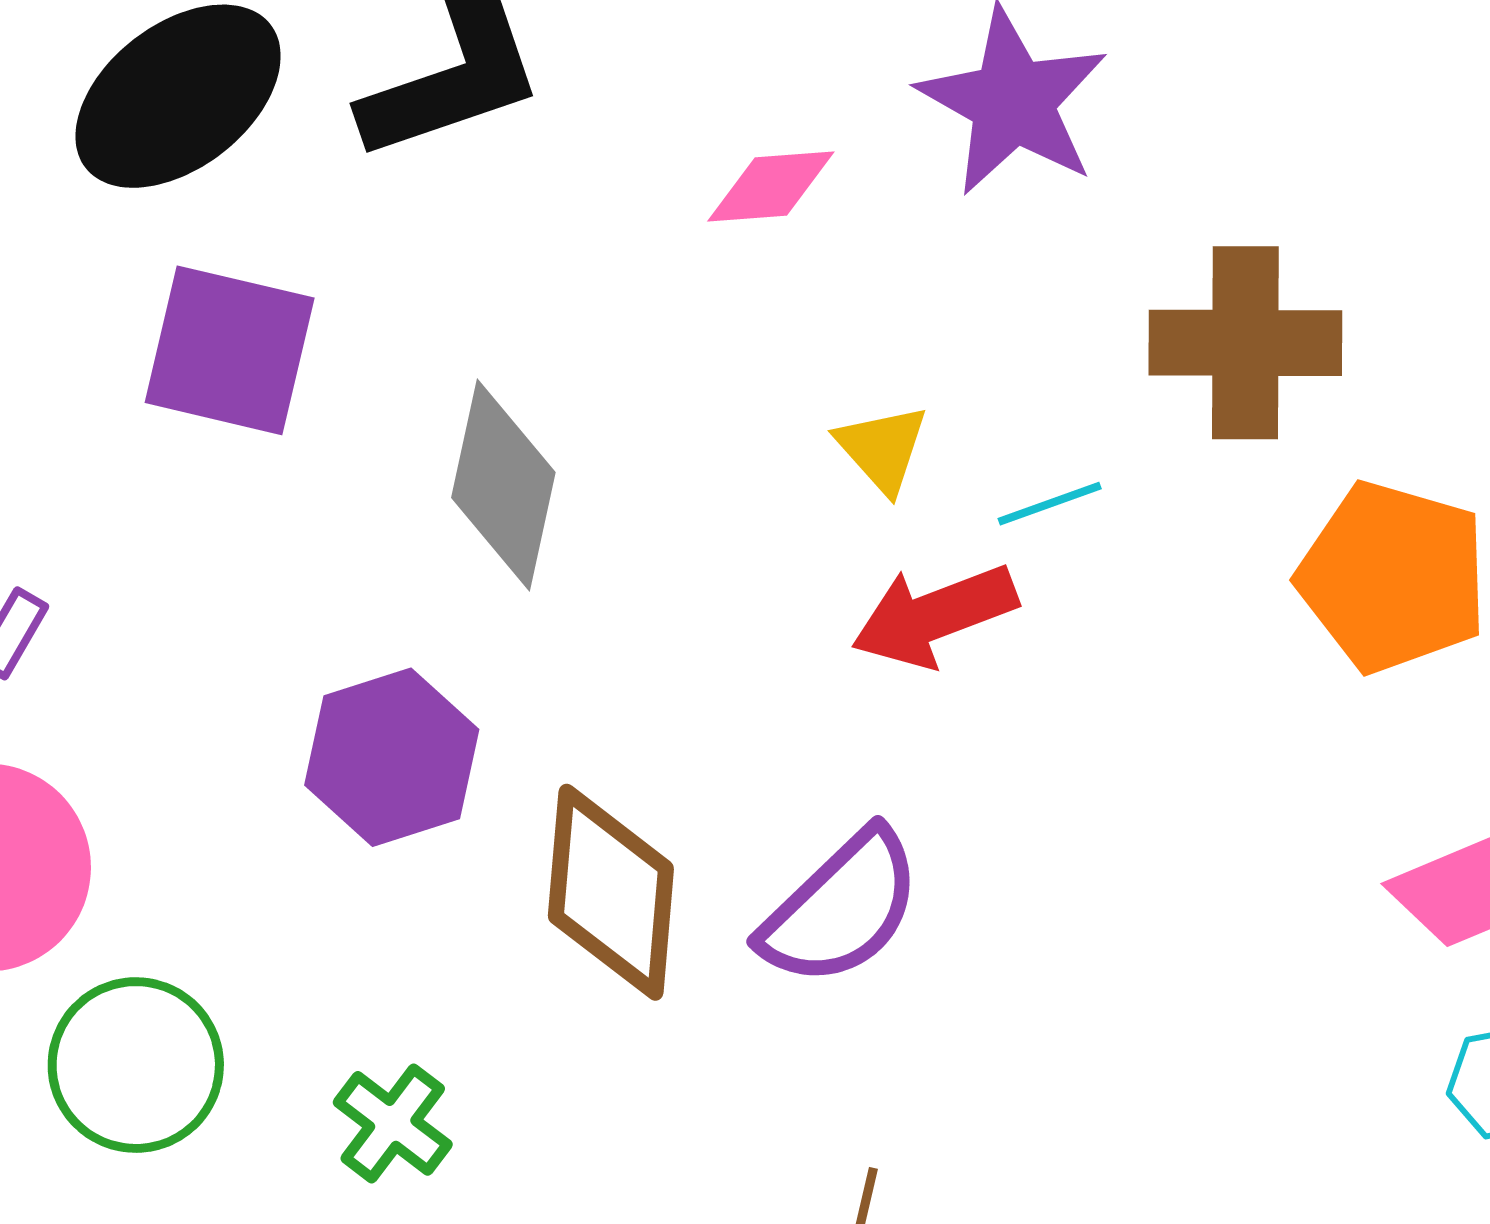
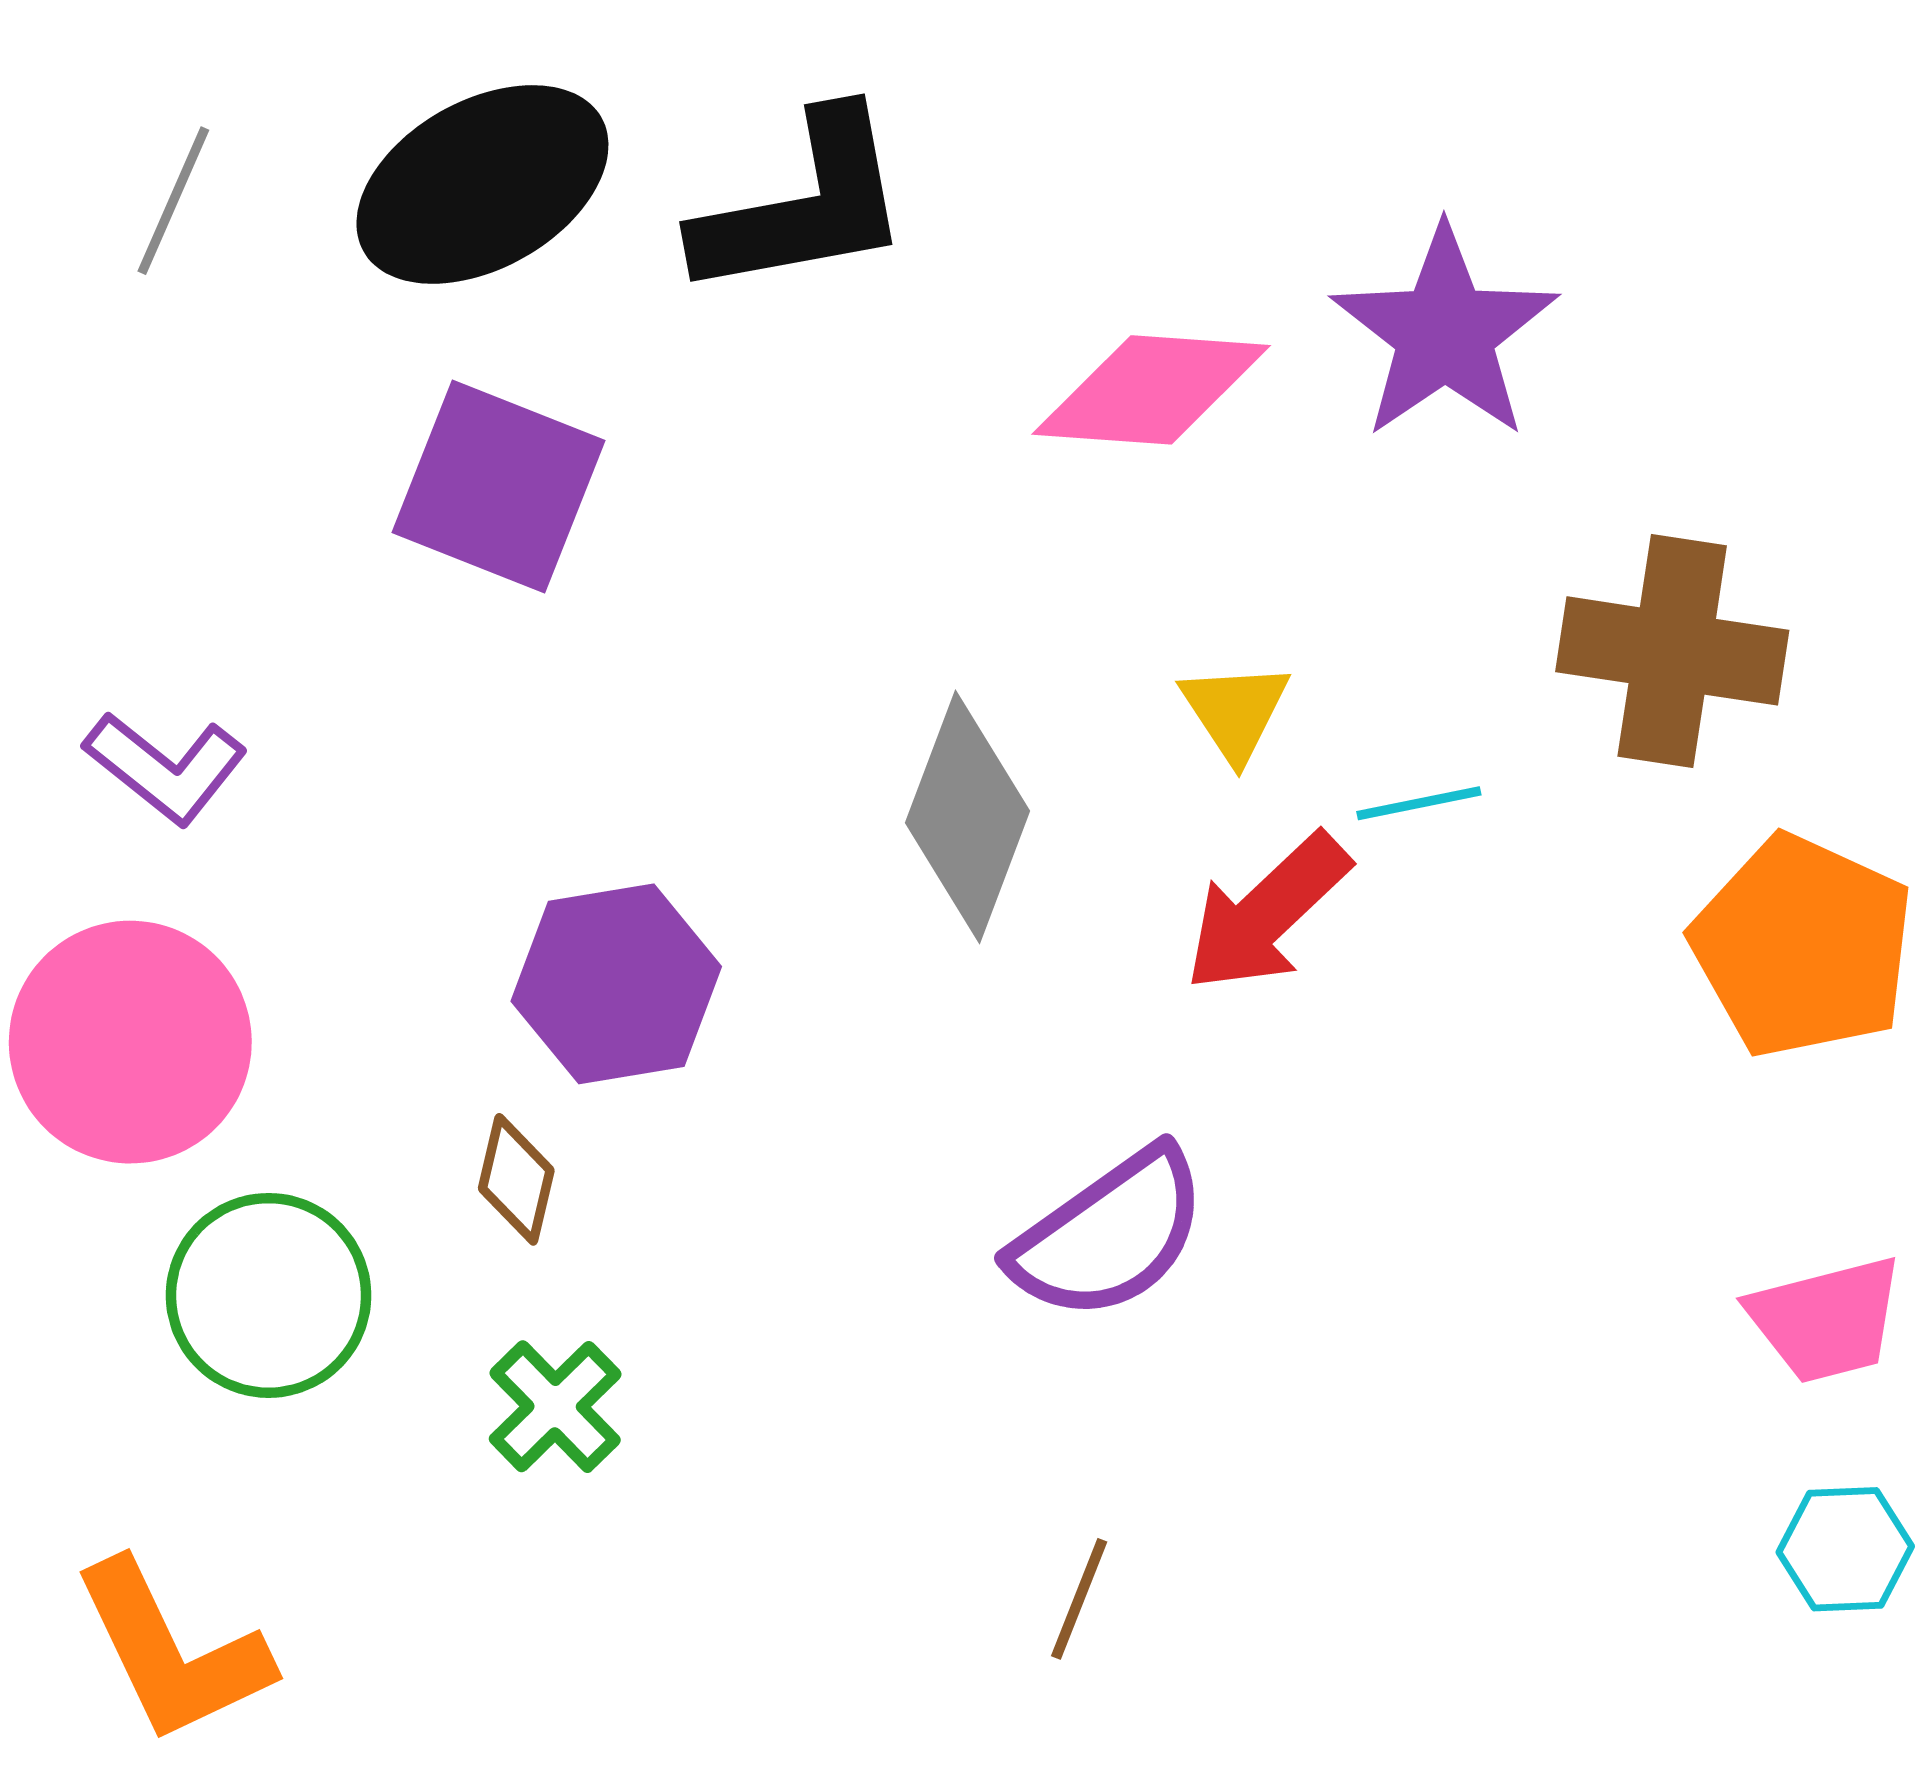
pink diamond: (771, 187) -> (1151, 390), size x1.5
gray diamond: (503, 485) -> (968, 817), moved
red arrow: (934, 616) -> (1267, 913), turned -31
brown diamond: (611, 892) -> (516, 1179), moved, size x0.5

